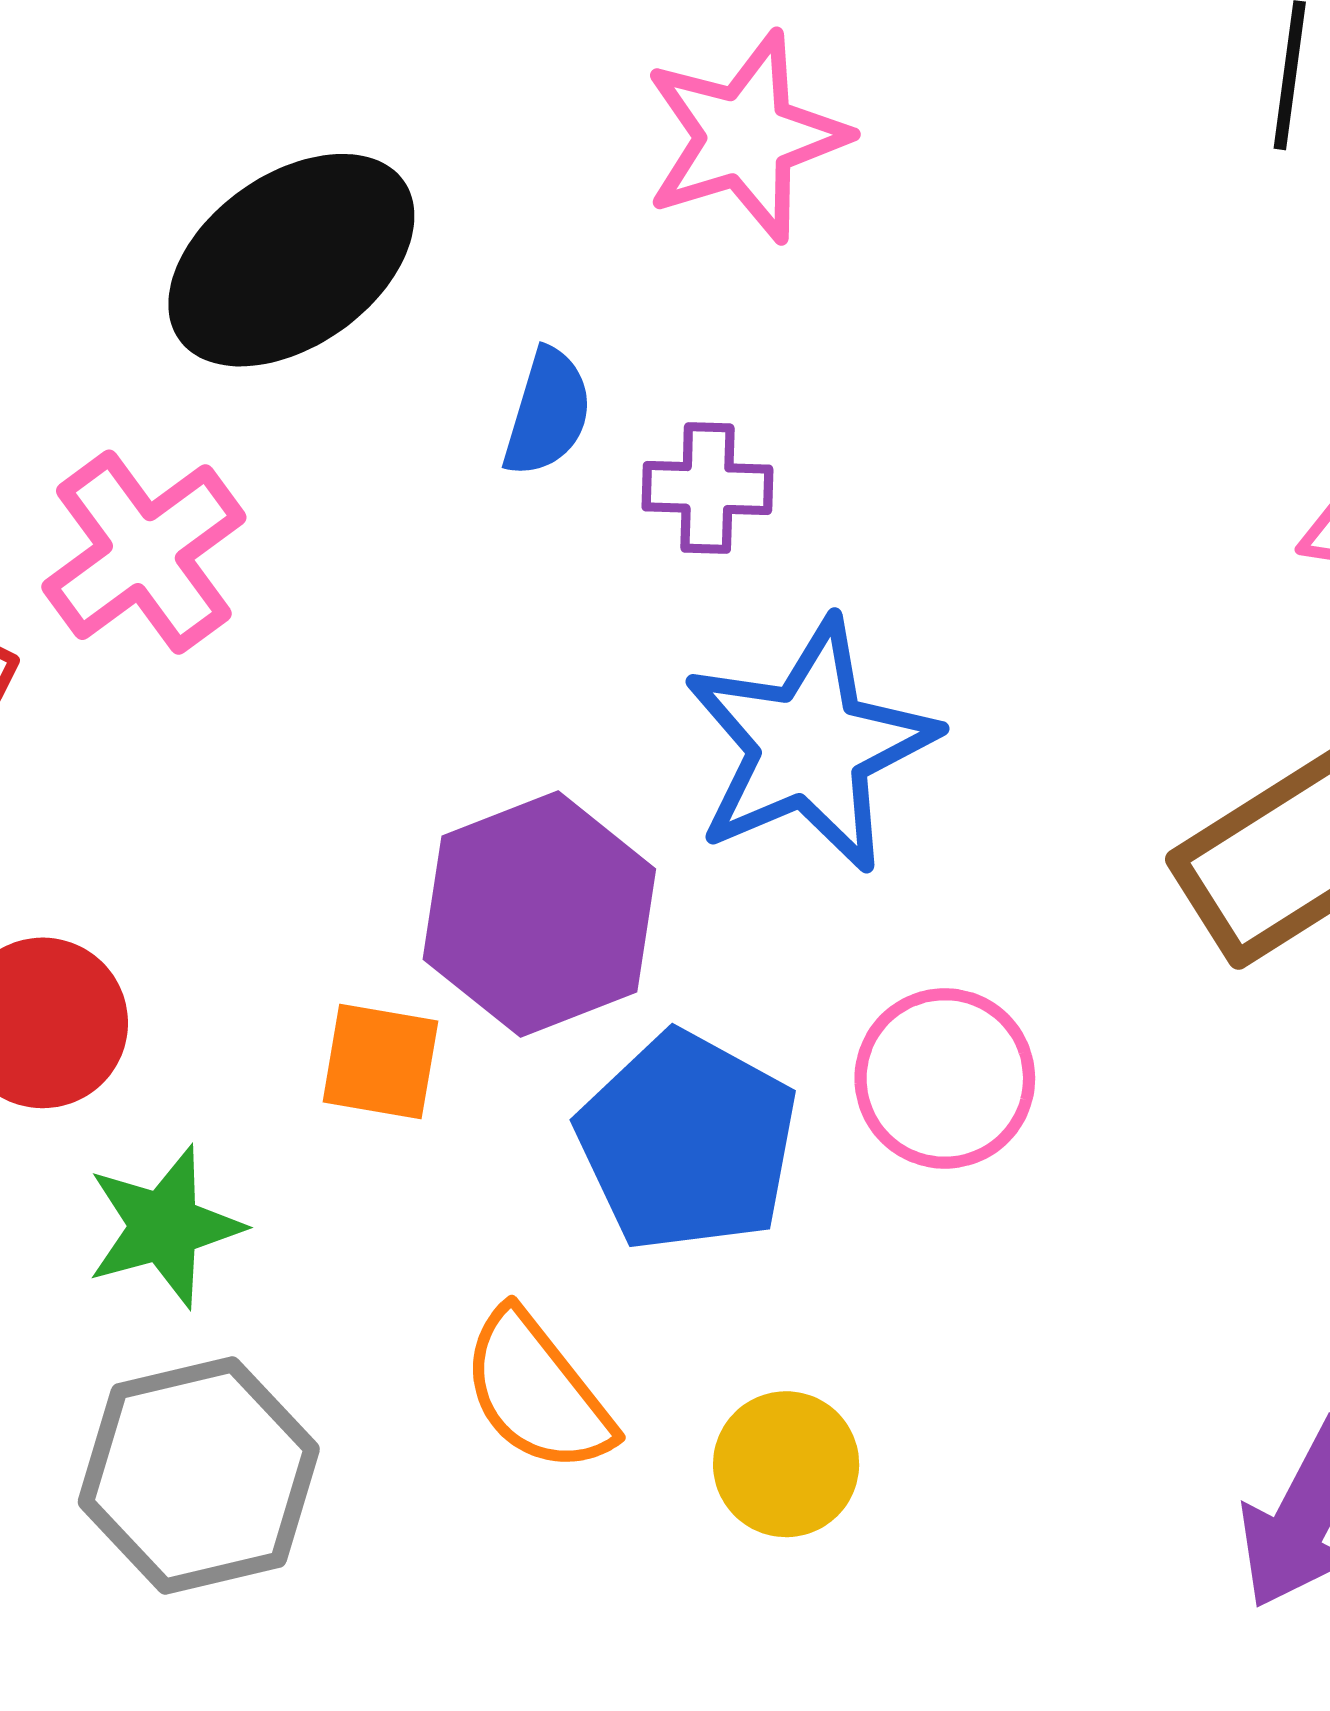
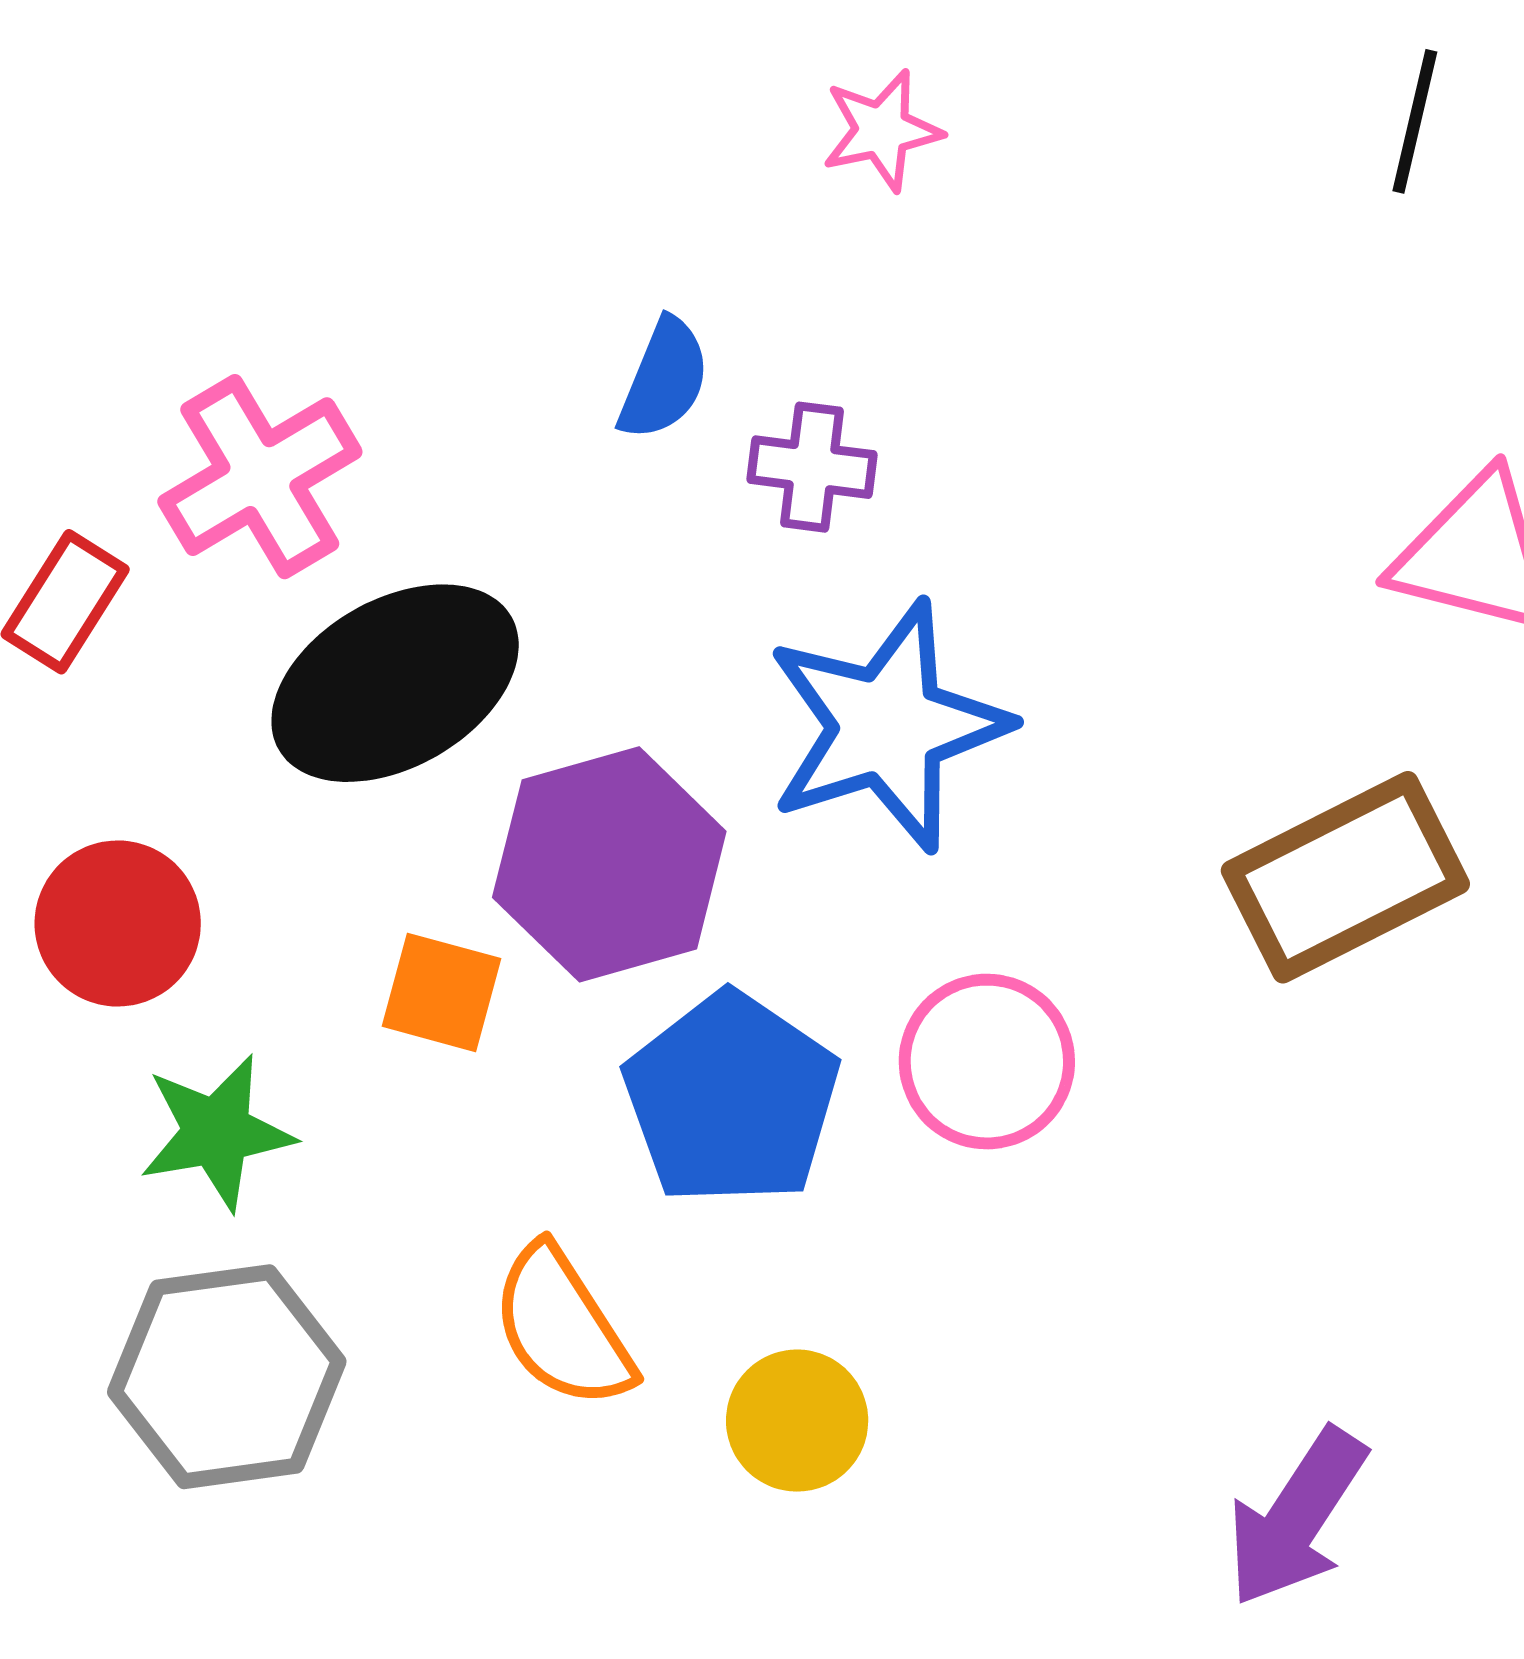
pink star: (746, 137) -> (882, 130), size x0.6
black ellipse: (291, 260) -> (395, 683), moved

